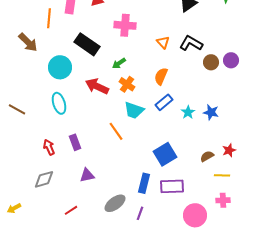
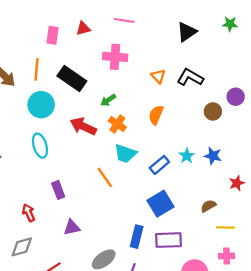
orange line: (49, 18) -> (37, 69), moved
brown circle: (211, 62) -> (213, 111), moved
blue rectangle: (164, 102) -> (159, 165), moved
red arrow: (49, 147) -> (29, 213), moved
red star: (229, 150) -> (237, 183), moved
gray diamond: (44, 179) -> (22, 247), moved

